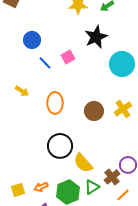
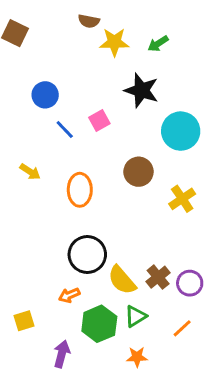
black star: (96, 37) -> (142, 90), turned -30
brown circle: (94, 111) -> (138, 172), moved
brown cross: (112, 177) -> (158, 277), moved
orange arrow: (41, 187) -> (69, 295), moved

